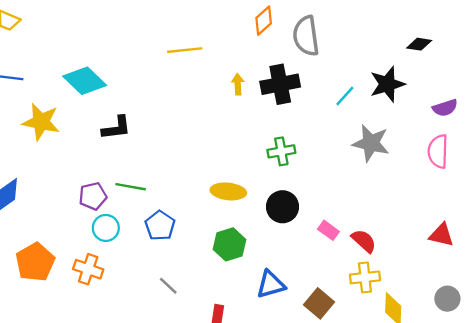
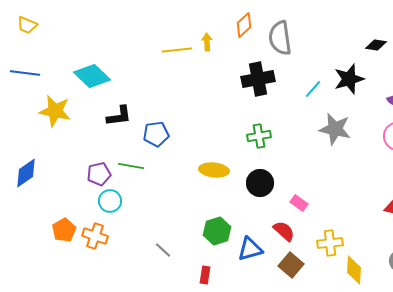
yellow arrow: (238, 84) -> (207, 42), moved
blue pentagon: (160, 226) -> (156, 134), moved, turned 30
red semicircle: (364, 241) -> (284, 231), moved
green hexagon: (229, 244) -> (217, 231), moved
orange pentagon: (35, 262) -> (64, 230), moved, size x0.7

